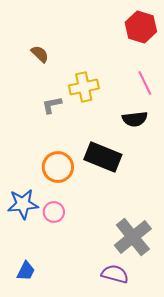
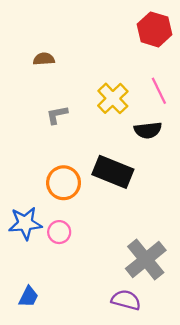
brown semicircle: (40, 54) -> (44, 59), turned -48
yellow cross: (84, 87) -> (113, 98), moved, turned -32

